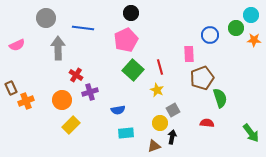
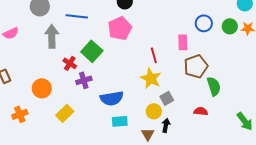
green circle: (236, 28) -> (230, 26), moved
green square: (133, 70) -> (92, 51), moved
yellow star: (157, 90) -> (151, 78), size x1.5
orange circle: (62, 100) -> (42, 88), moved
orange cross: (26, 101) -> (20, 114), moved
blue semicircle: (118, 110) -> (112, 98), size x1.6
brown triangle: (154, 146) -> (148, 134), turned -40

